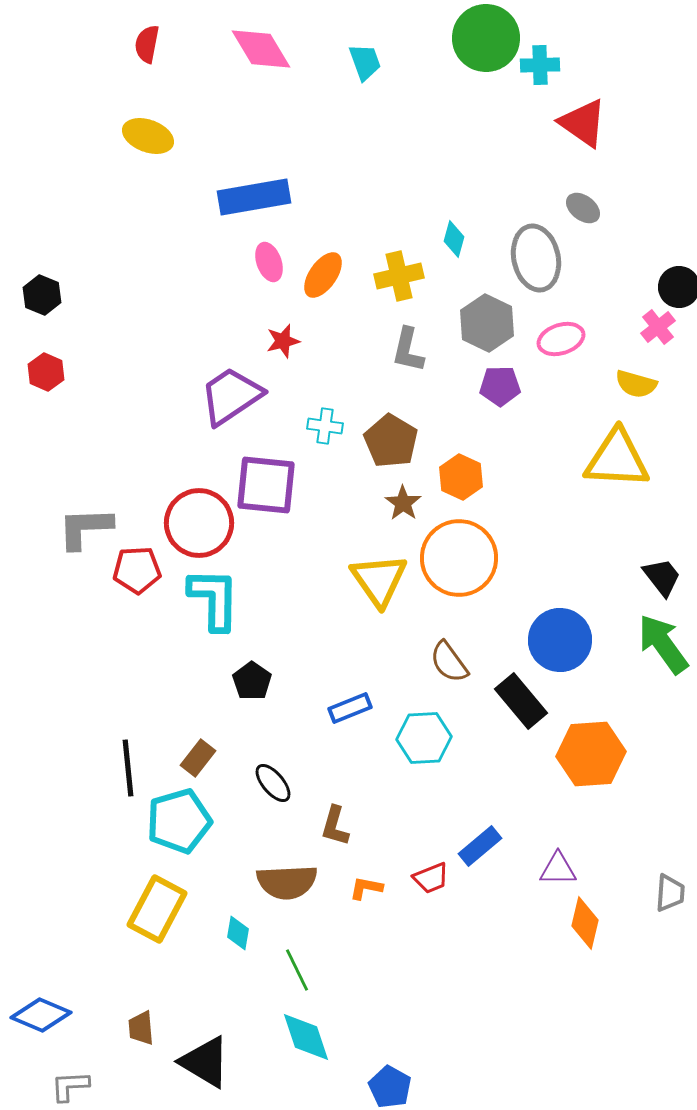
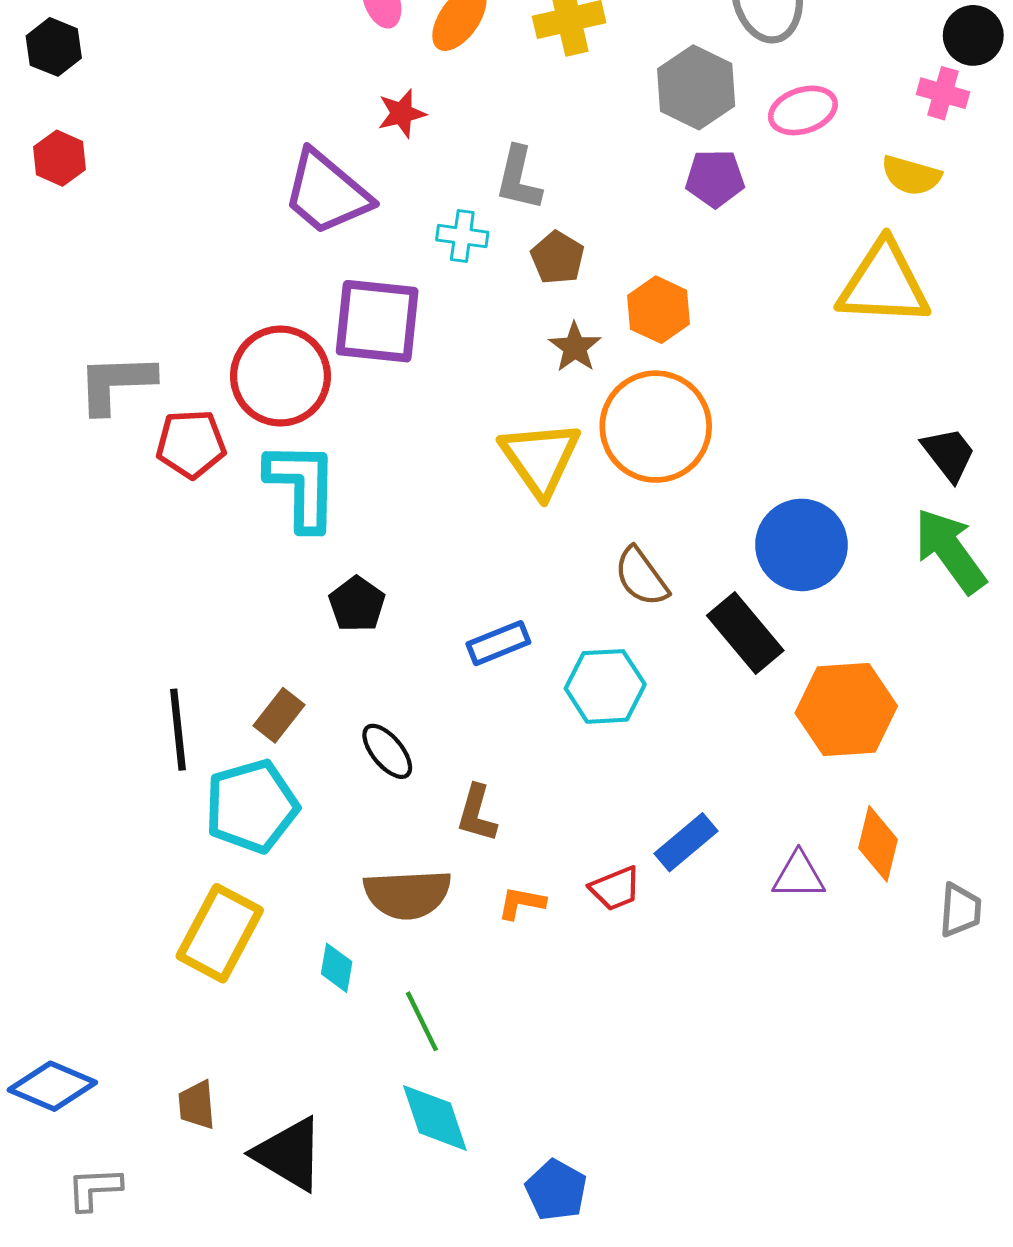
pink cross: (658, 327) -> (943, 93), turned -36
gray L-shape: (408, 350) -> (519, 178), moved
purple trapezoid: (231, 396) -> (327, 193), turned -106
brown pentagon: (391, 441) -> (558, 258), size x0.7
orange diamond: (585, 923) -> (878, 844), moved

